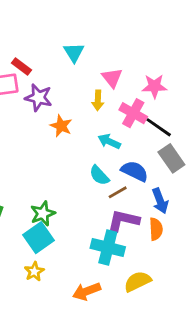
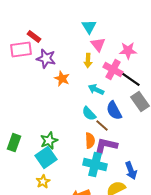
cyan triangle: (74, 52) -> (89, 27), moved
blue semicircle: (135, 171) -> (114, 111), turned -144
brown line: (118, 192) -> (102, 126), turned 72
blue arrow: (160, 201) -> (131, 171), moved
orange semicircle: (156, 229) -> (90, 141), moved

